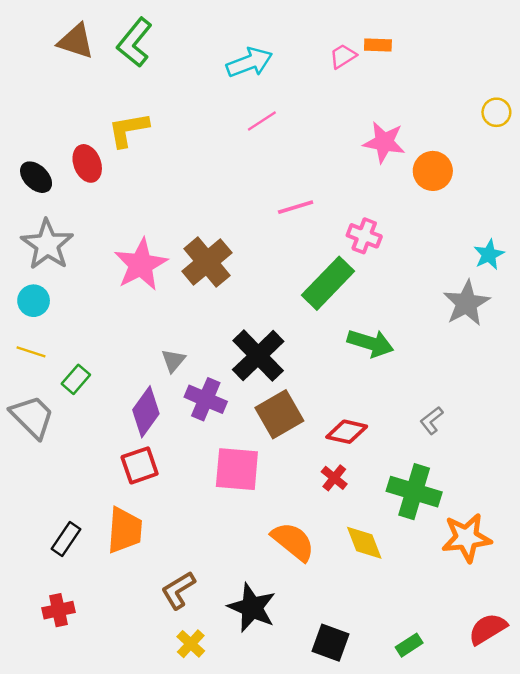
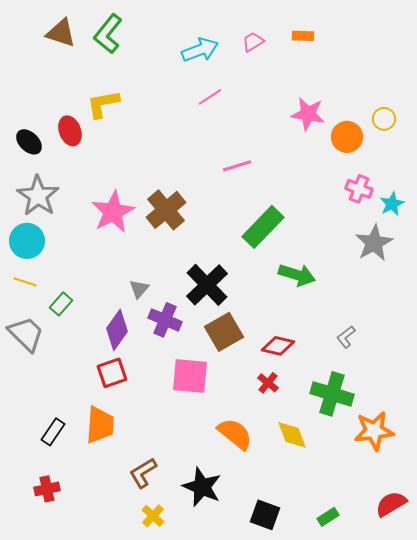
pink trapezoid: (343, 56) -> (253, 42), moved
yellow circle: (496, 112) -> (384, 119), moved
pink cross: (364, 236) -> (359, 189), moved
cyan circle: (34, 301) -> (27, 241), size x1.4

